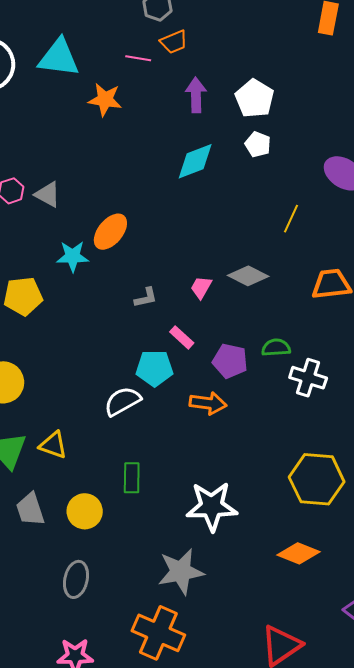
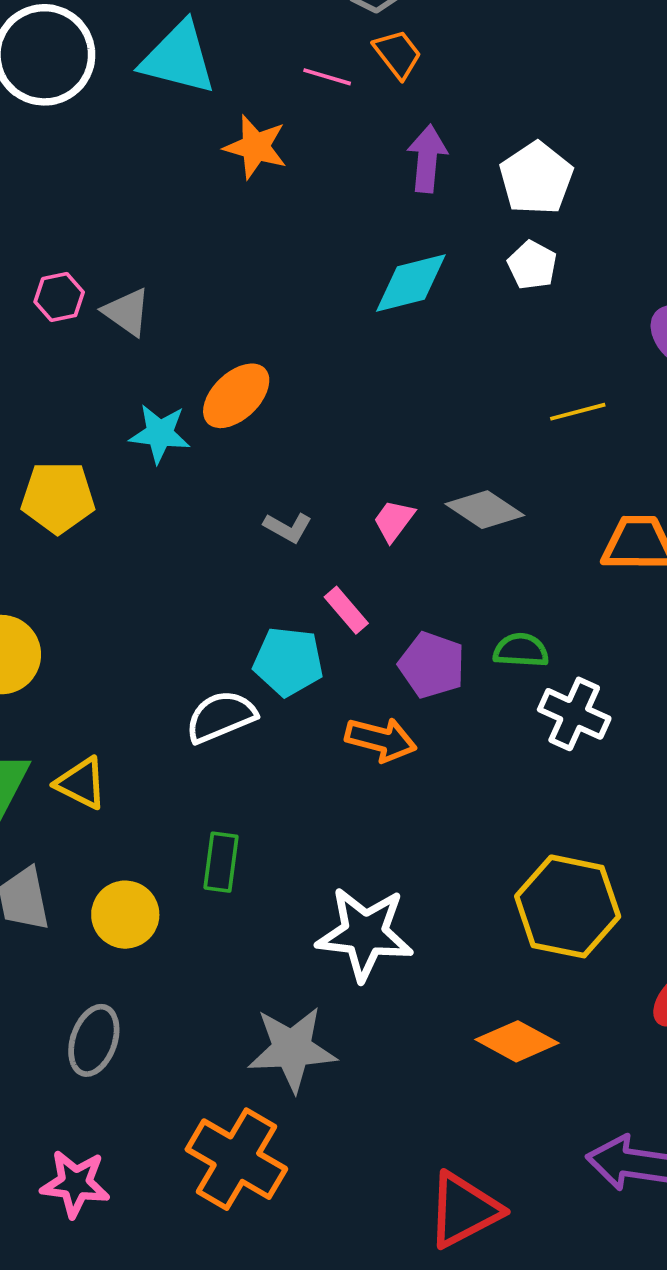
orange trapezoid: (174, 42) -> (398, 54), turned -112
yellow line: (291, 219) -> (578, 412), turned 44
gray L-shape: (146, 298) -> (288, 527), turned 35

